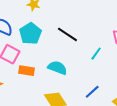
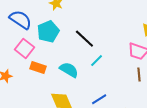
cyan line: (96, 54) -> (97, 61), moved

